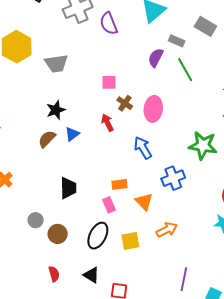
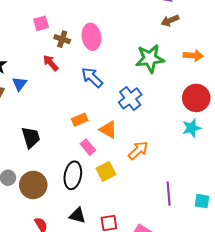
pink rectangle: (109, 205) -> (88, 147), moved
brown circle: (58, 234) -> (33, 185), size x1.4

